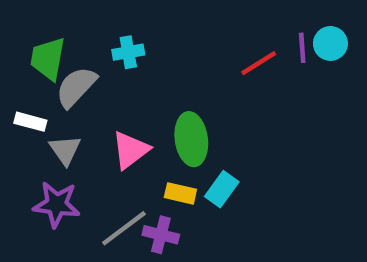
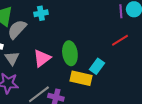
red line: (259, 63) -> (120, 40), moved
cyan rectangle: (222, 189) -> (97, 66), moved
yellow rectangle: (180, 193) -> (81, 78), moved, size x1.5

